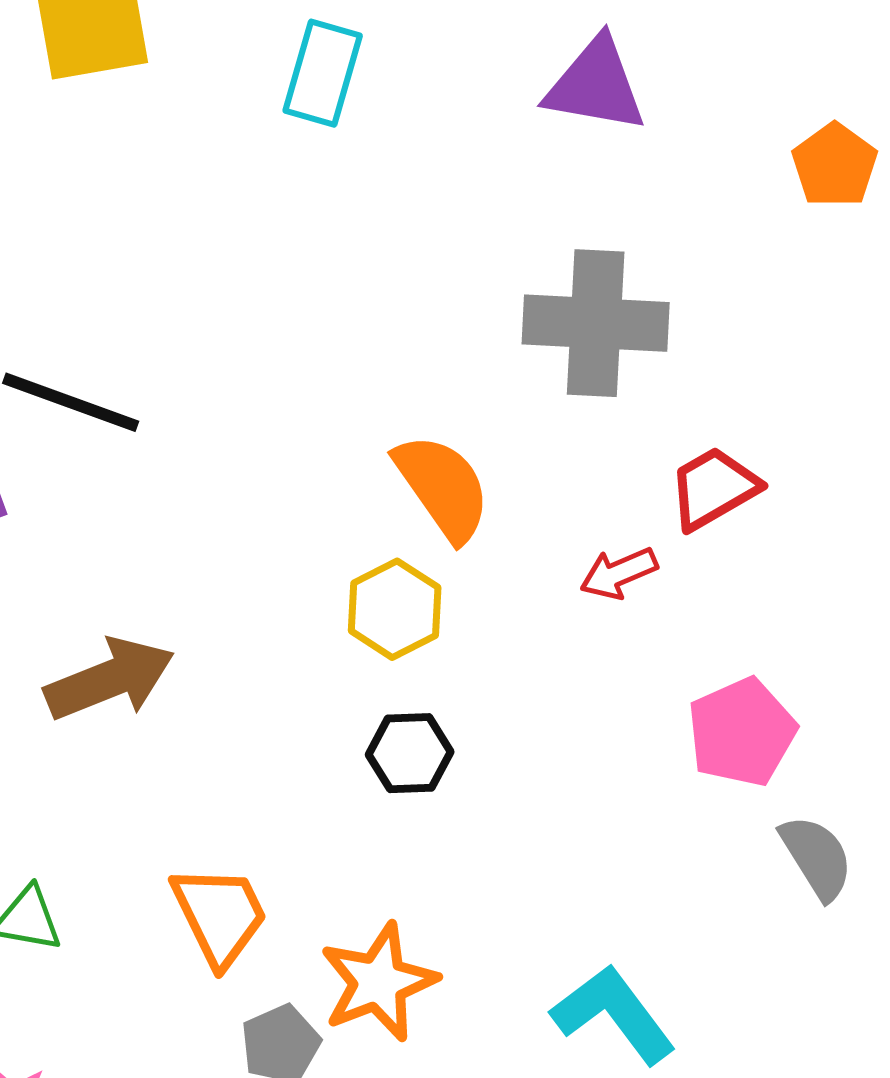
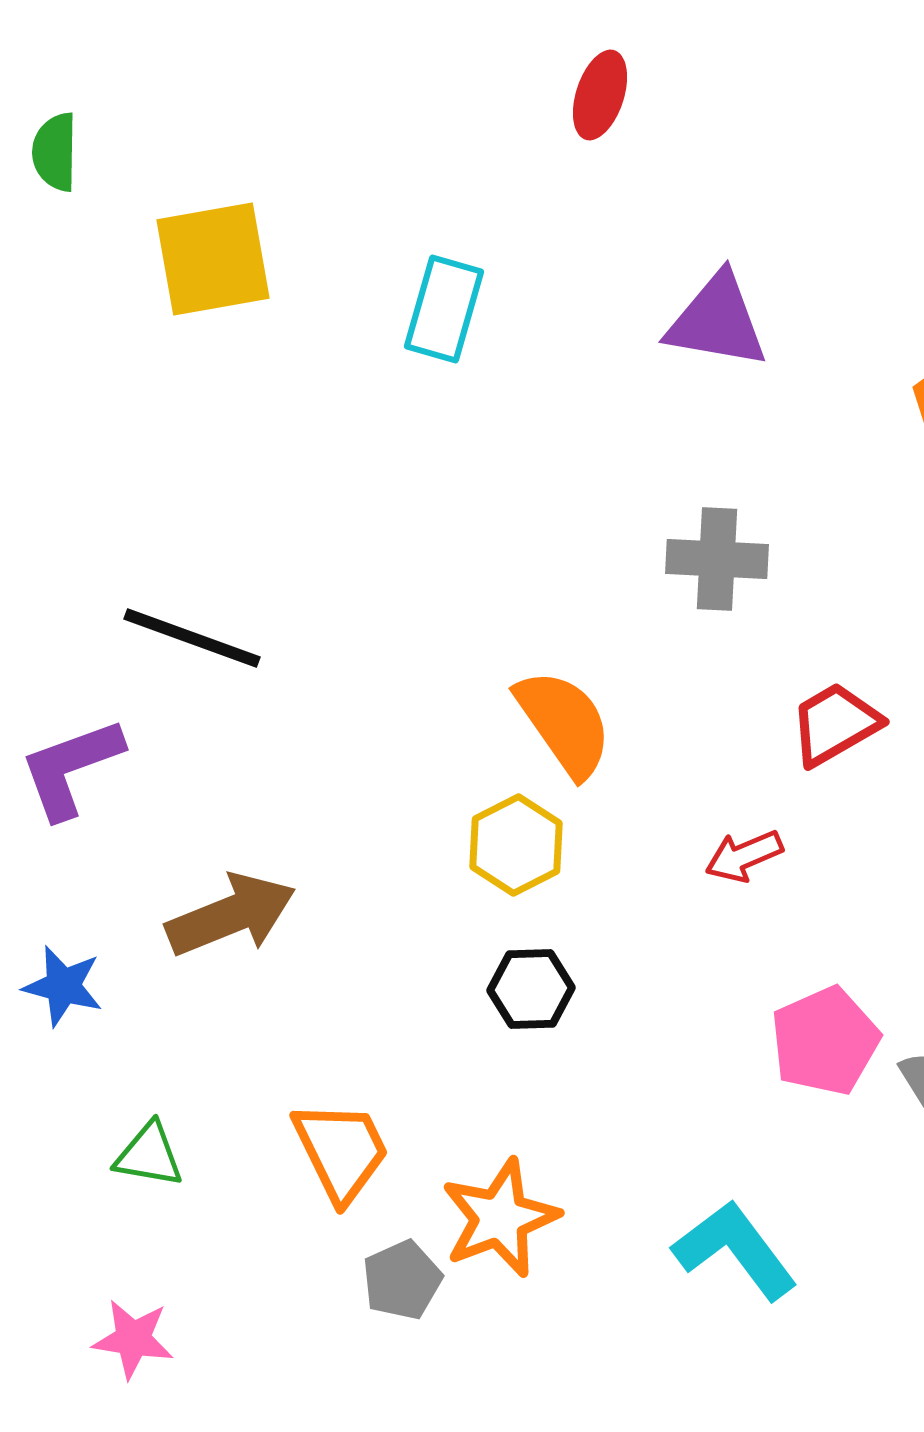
gray cross: (596, 323) -> (717, 559), size x0.7
red arrow: (619, 573) -> (744, 856), moved
pink pentagon: (742, 732) -> (825, 1041), moved

